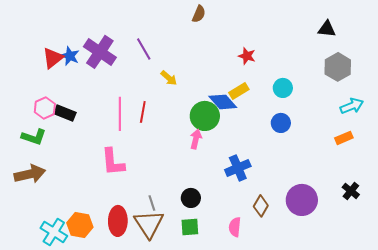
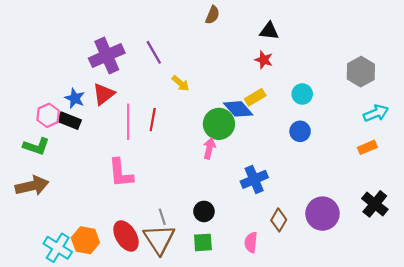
black triangle: (327, 29) -> (269, 31), moved
purple cross: (100, 52) -> (107, 56), turned 32
blue star: (70, 56) -> (75, 98), moved
red triangle: (53, 58) -> (104, 94), moved
black cross: (351, 191) -> (375, 204), size x1.4
red ellipse: (118, 221) -> (126, 236), turned -32

